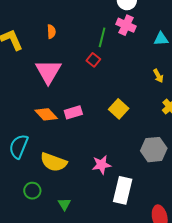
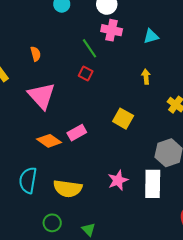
green line: (102, 37) -> (89, 48), turned -36
yellow arrow: (158, 76) -> (146, 77), moved, turned -144
white rectangle: (123, 190) -> (153, 184), moved

